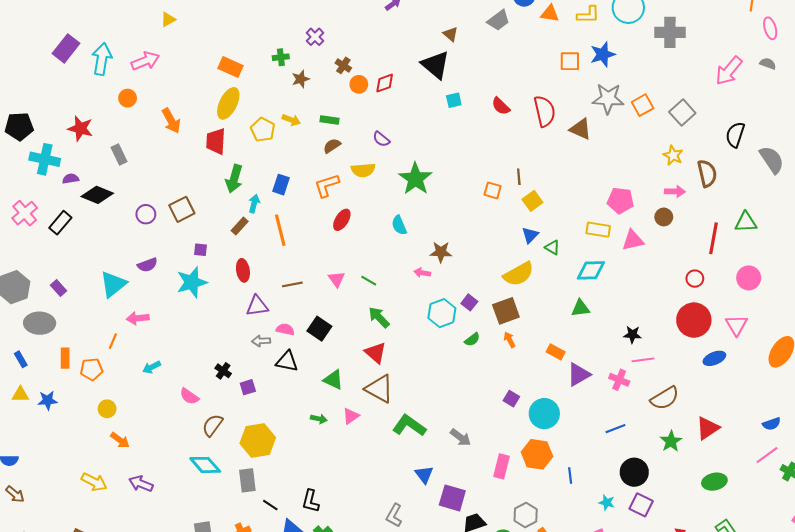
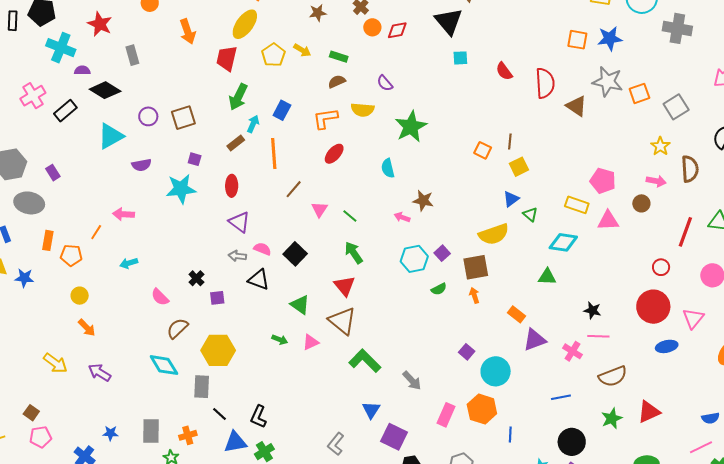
cyan triangle: (113, 284) -> (111, 136), moved
brown line: (292, 284) -> (294, 189), moved, turned -48
purple triangle: (257, 306) -> (239, 222), turned 35

